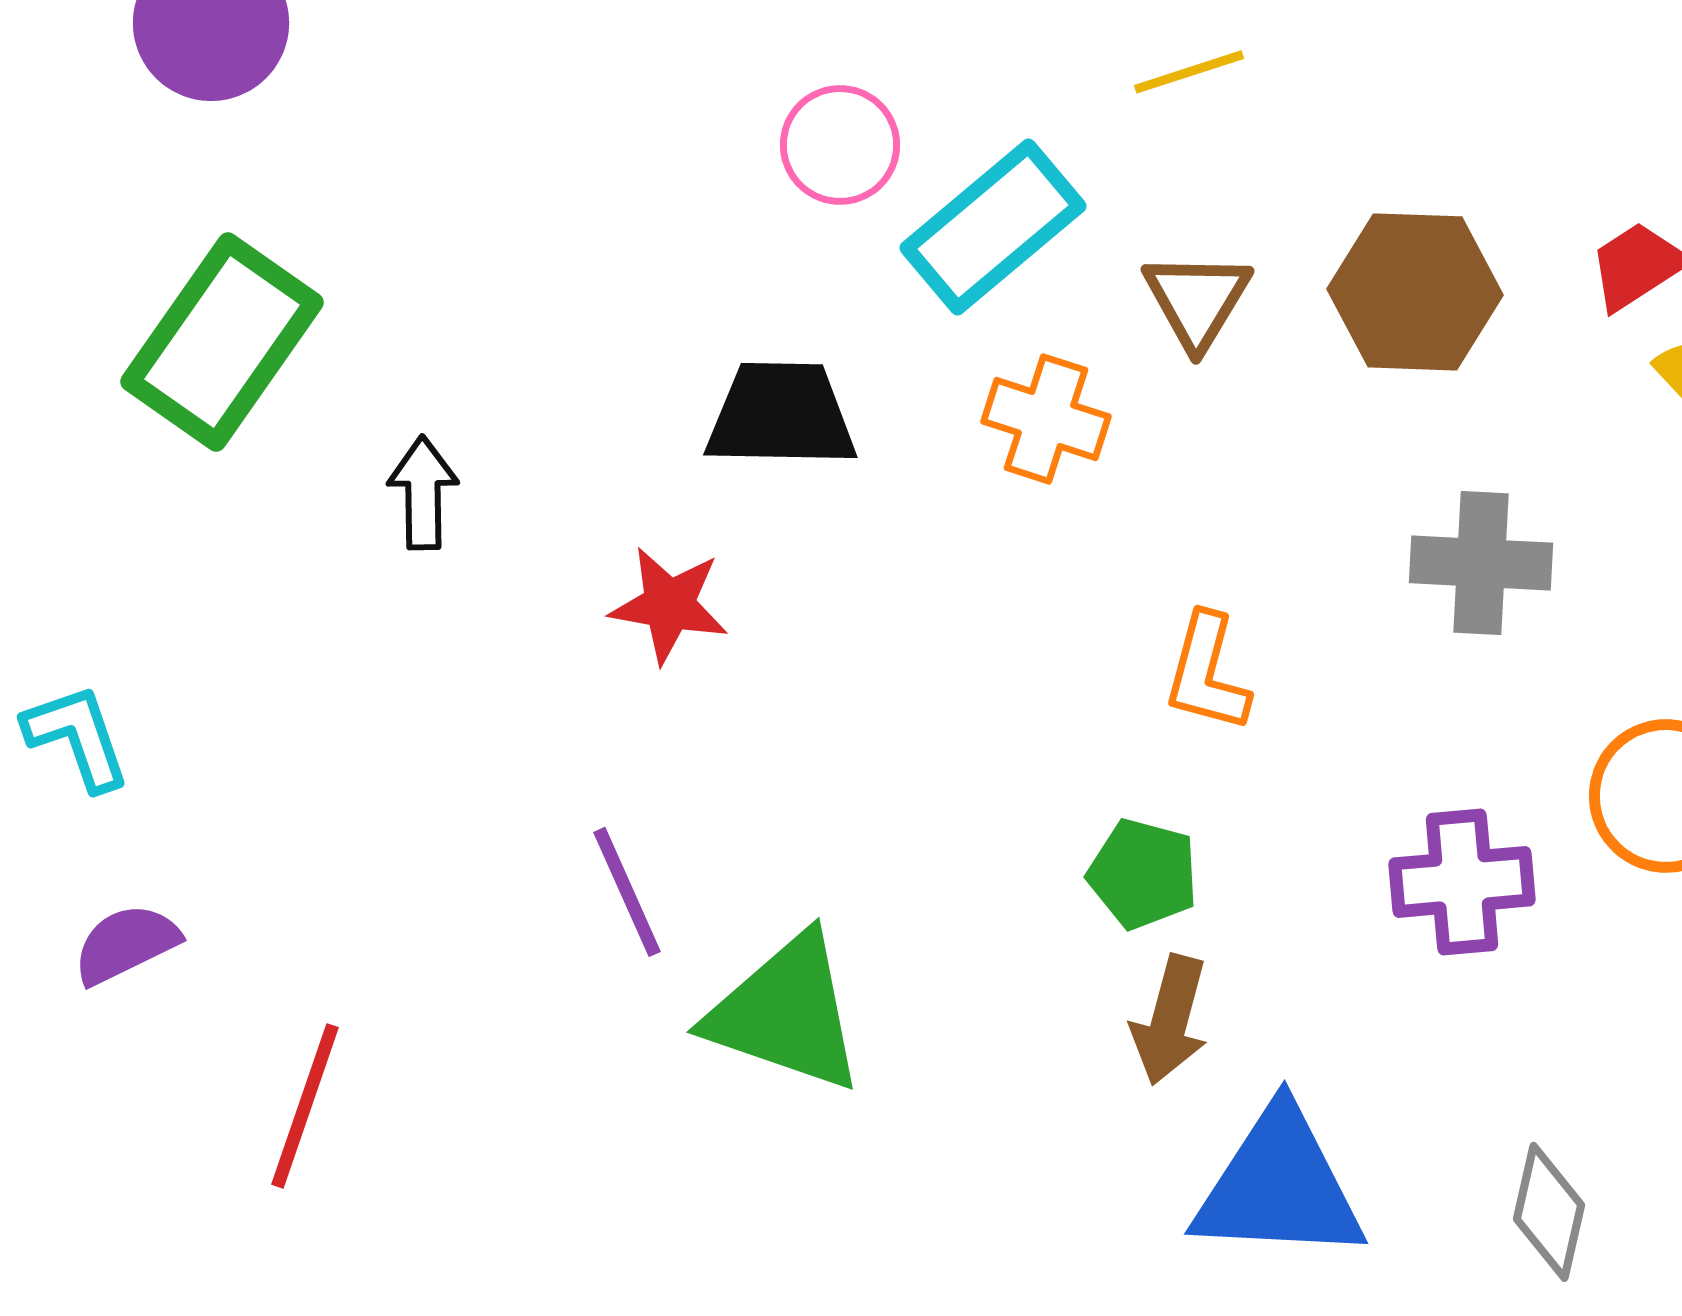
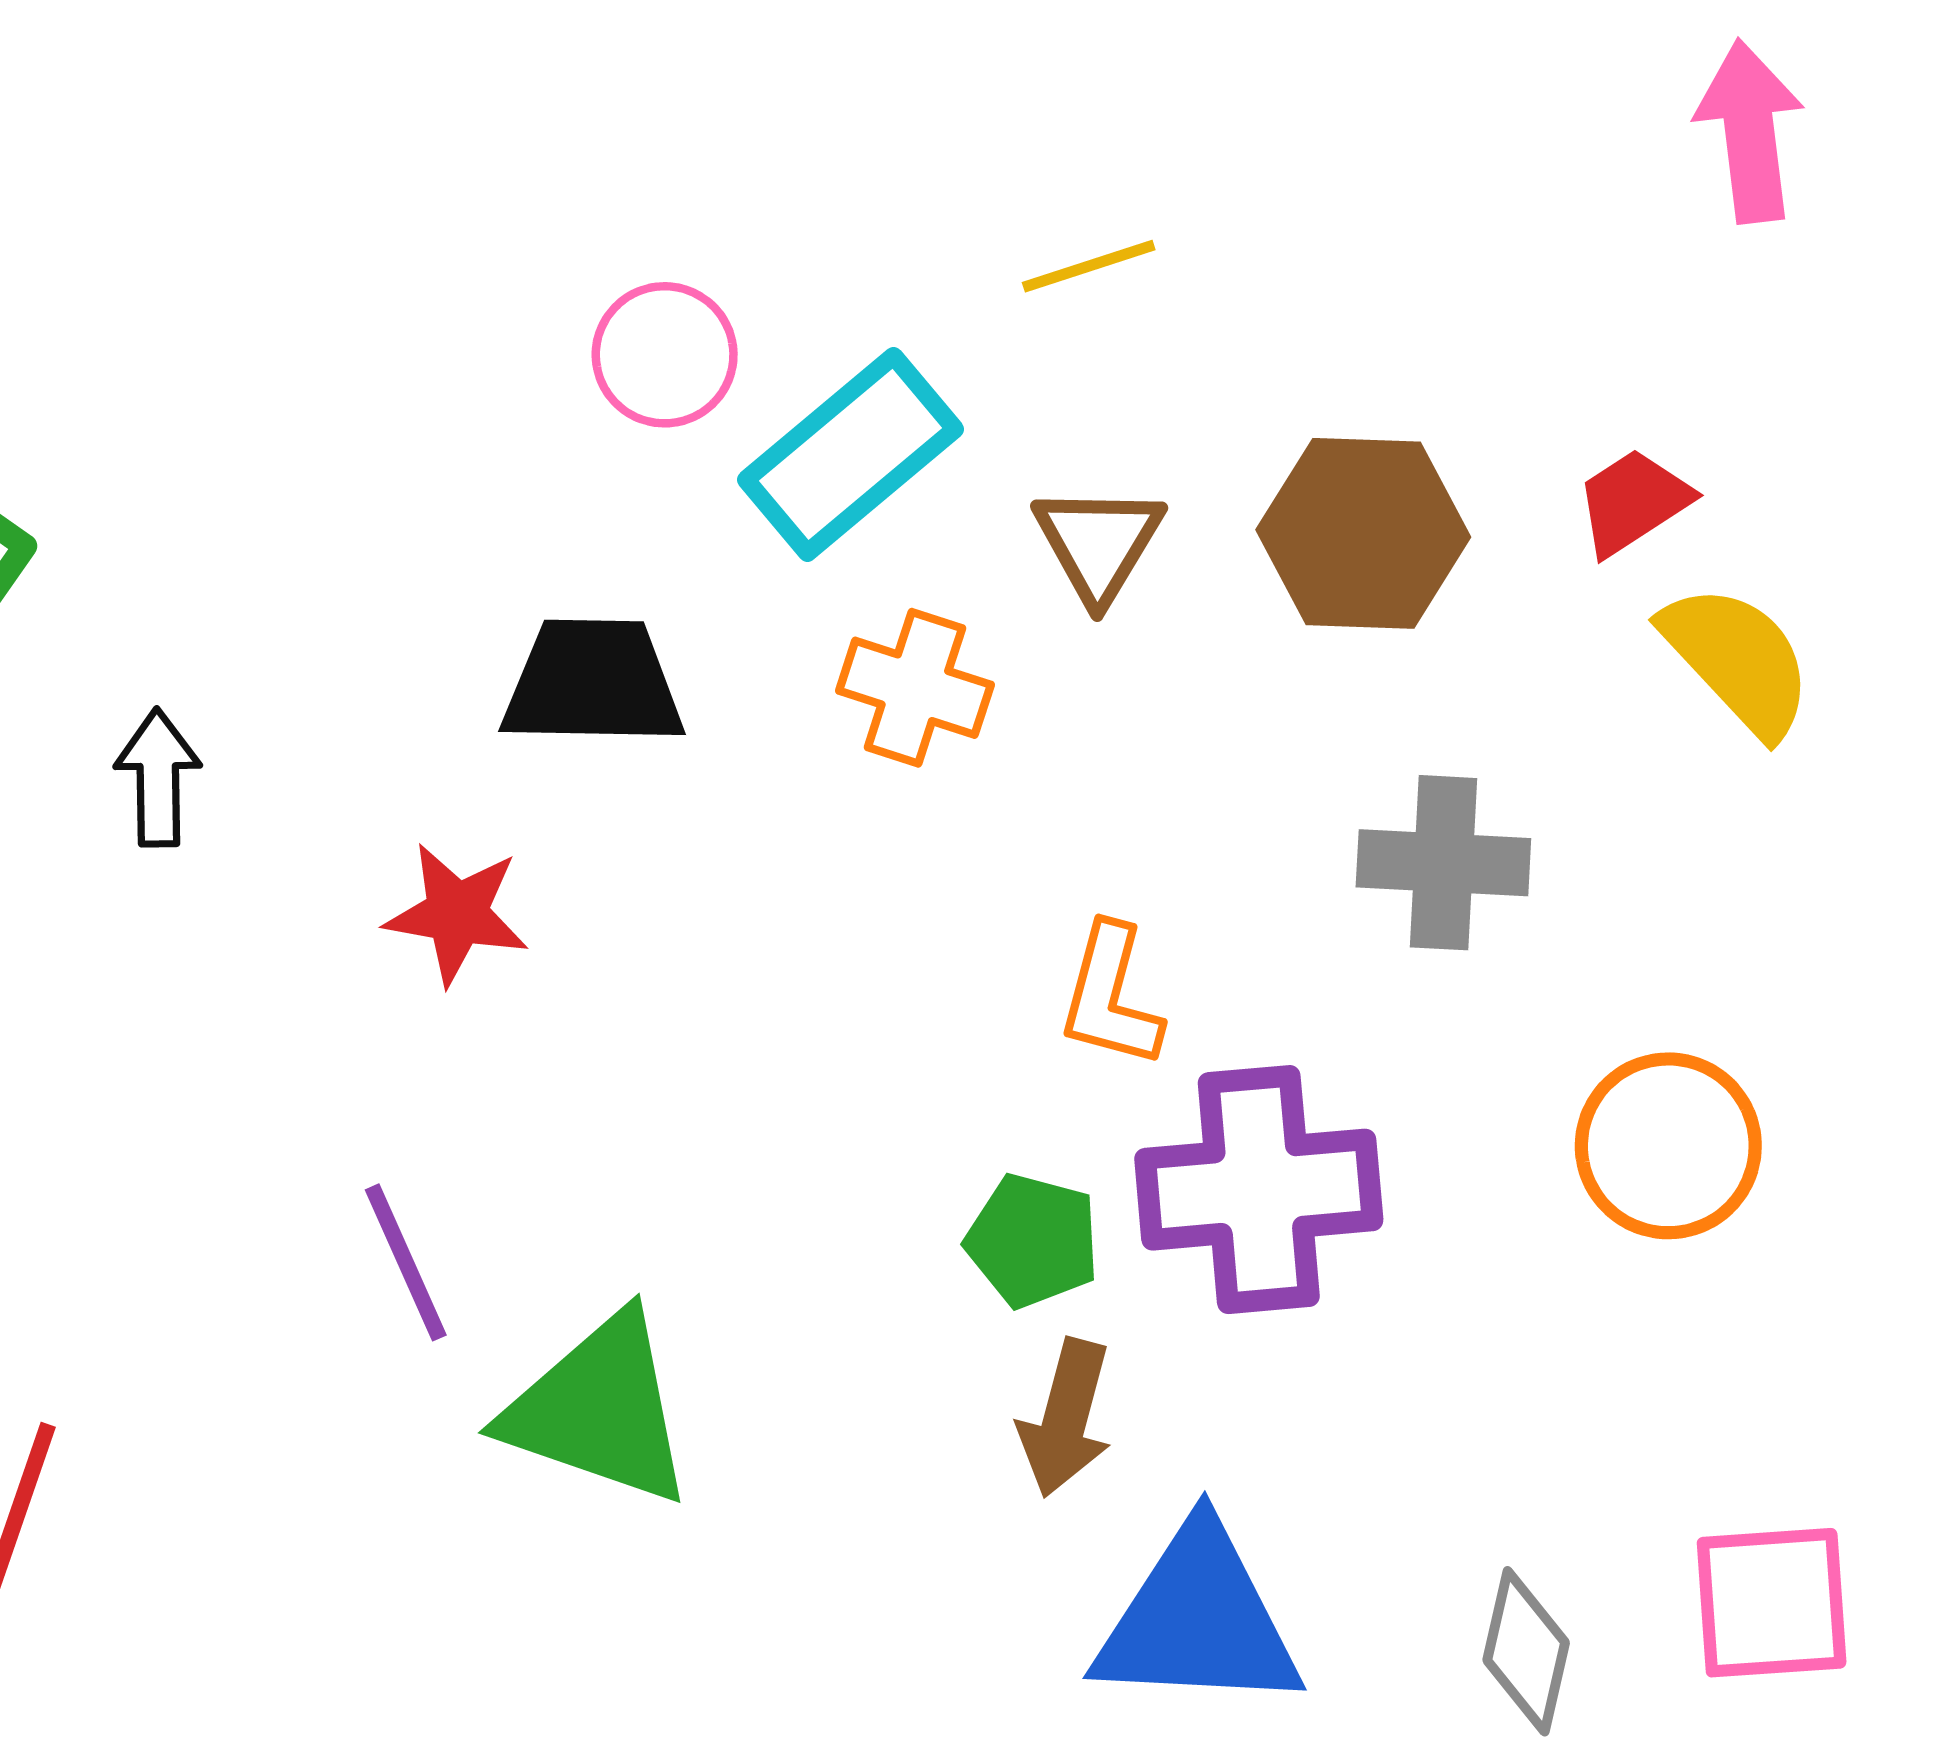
purple cross: (1462, 882) -> (1259, 1190), moved, size x1.4

